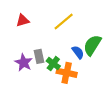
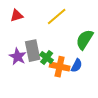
blue semicircle: (78, 52) -> (77, 66), moved, turned 64
gray rectangle: (39, 56) -> (33, 51), size x1.5

